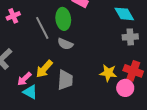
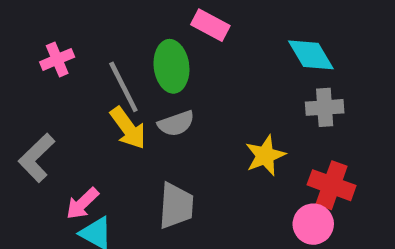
gray semicircle: (65, 44) -> (176, 123), turned -42
yellow arrow: (44, 69) -> (128, 128), moved, turned -78
yellow star: (108, 73) -> (265, 155), moved, turned -30

